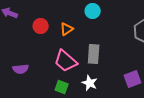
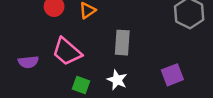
pink trapezoid: (66, 61) -> (67, 52), moved

